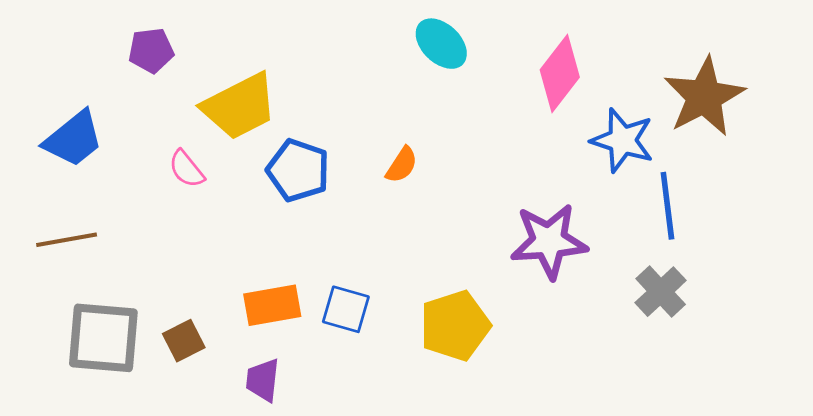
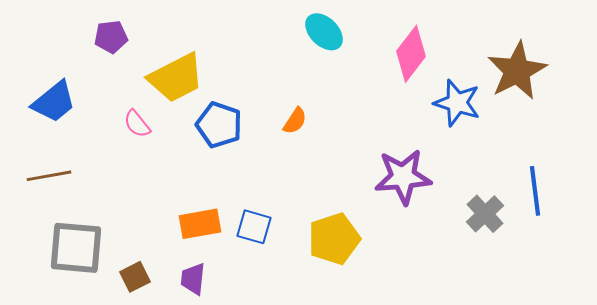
blue line: (667, 206) -> (535, 191), moved
brown square: (184, 341) -> (135, 277), moved

